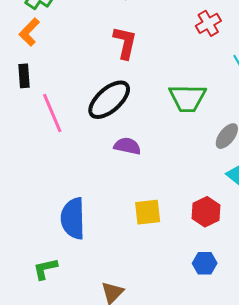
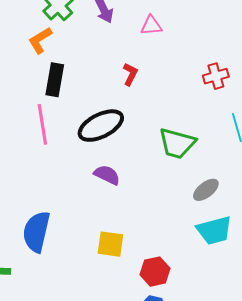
red L-shape: (125, 43) -> (130, 74), size x0.7
black rectangle: (24, 76) -> (55, 80), moved, size x1.4
red hexagon: (206, 212) -> (155, 272), moved

